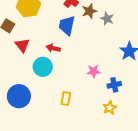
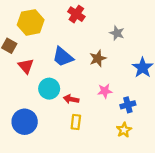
brown star: (89, 11) -> (98, 58), moved
blue trapezoid: (67, 25) -> (63, 57), moved, turned -60
red arrow: (53, 48) -> (71, 99), moved

